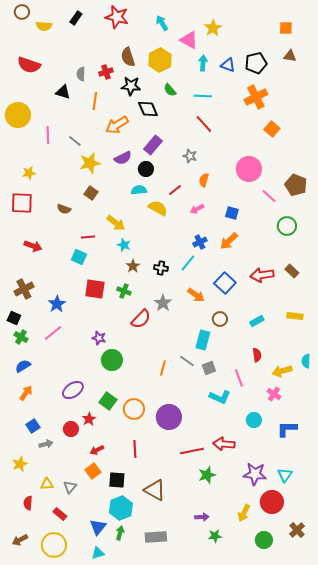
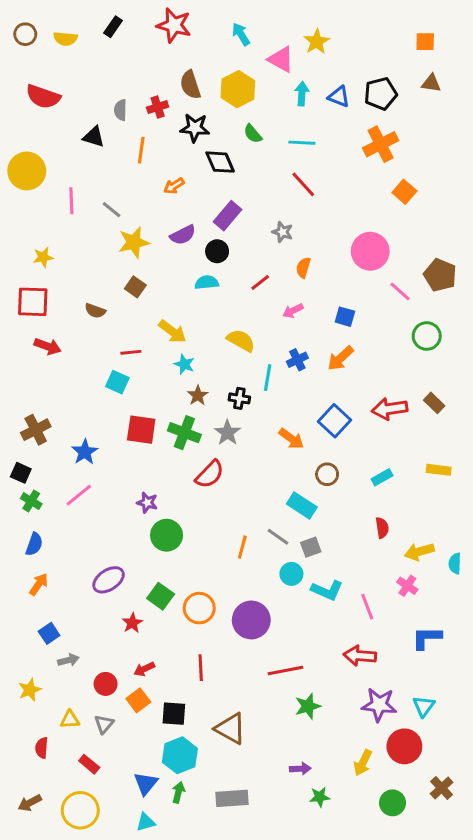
brown circle: (22, 12) -> (25, 34), moved
orange arrow: (117, 125) -> (174, 186), size x0.6
yellow semicircle: (158, 208) -> (241, 340), moved
red arrow: (33, 246) -> (48, 346), moved
cyan line: (188, 263) -> (268, 378), moved, turned -30
green cross: (124, 291) -> (184, 433), size x1.5
gray star: (163, 303) -> (227, 433), moved
cyan rectangle: (203, 340) -> (302, 505), turned -72
cyan semicircle: (306, 361) -> (455, 563), moved
blue semicircle: (23, 366) -> (34, 544), turned 140
pink line: (239, 378) -> (367, 607), moved
cyan circle: (254, 420) -> (291, 574), moved
red circle: (71, 429) -> (106, 684), moved
red arrow: (224, 444) -> (360, 656), moved

